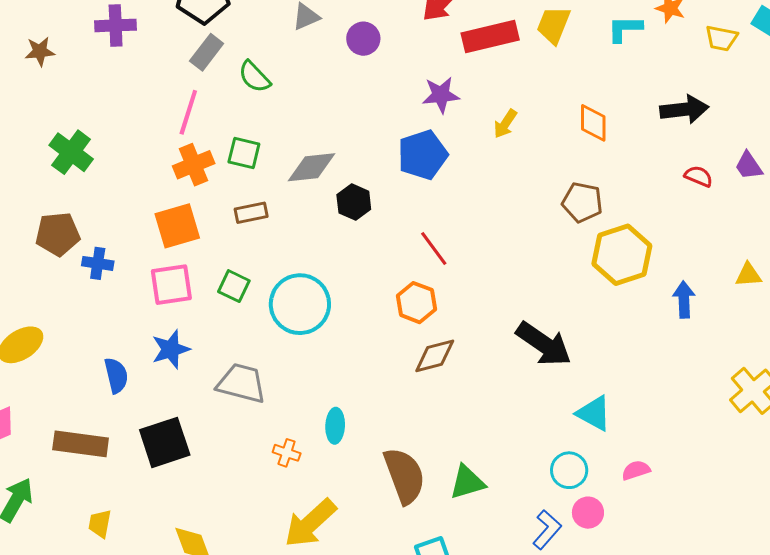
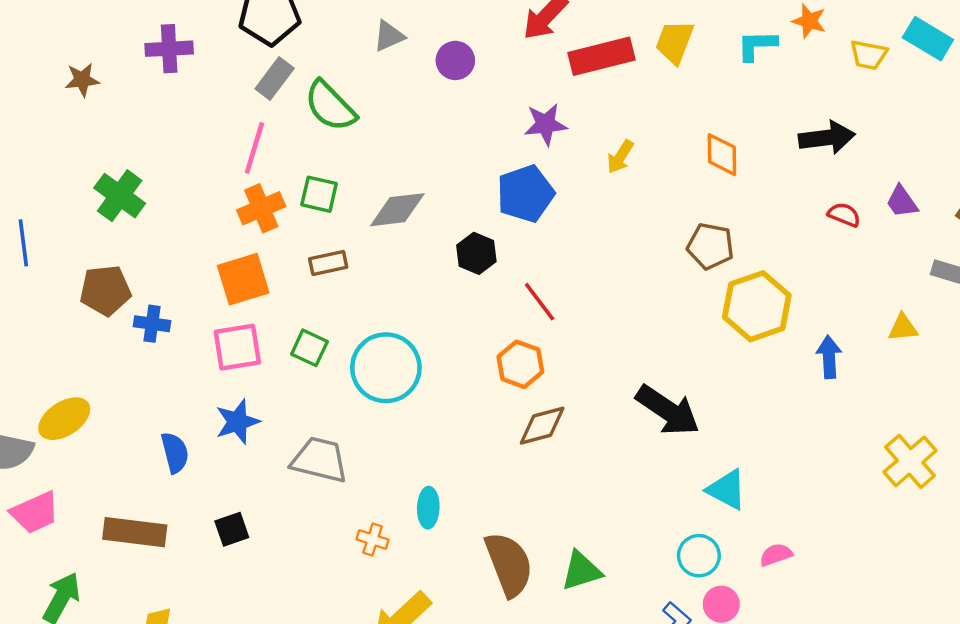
green semicircle: (254, 77) -> (330, 106), size x1.4
black hexagon: (354, 202) -> (476, 253), moved
black square: (165, 442) -> (232, 529), size x0.6

